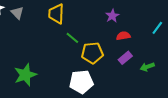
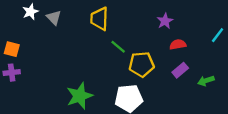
green star: (25, 75) -> (80, 96), moved

